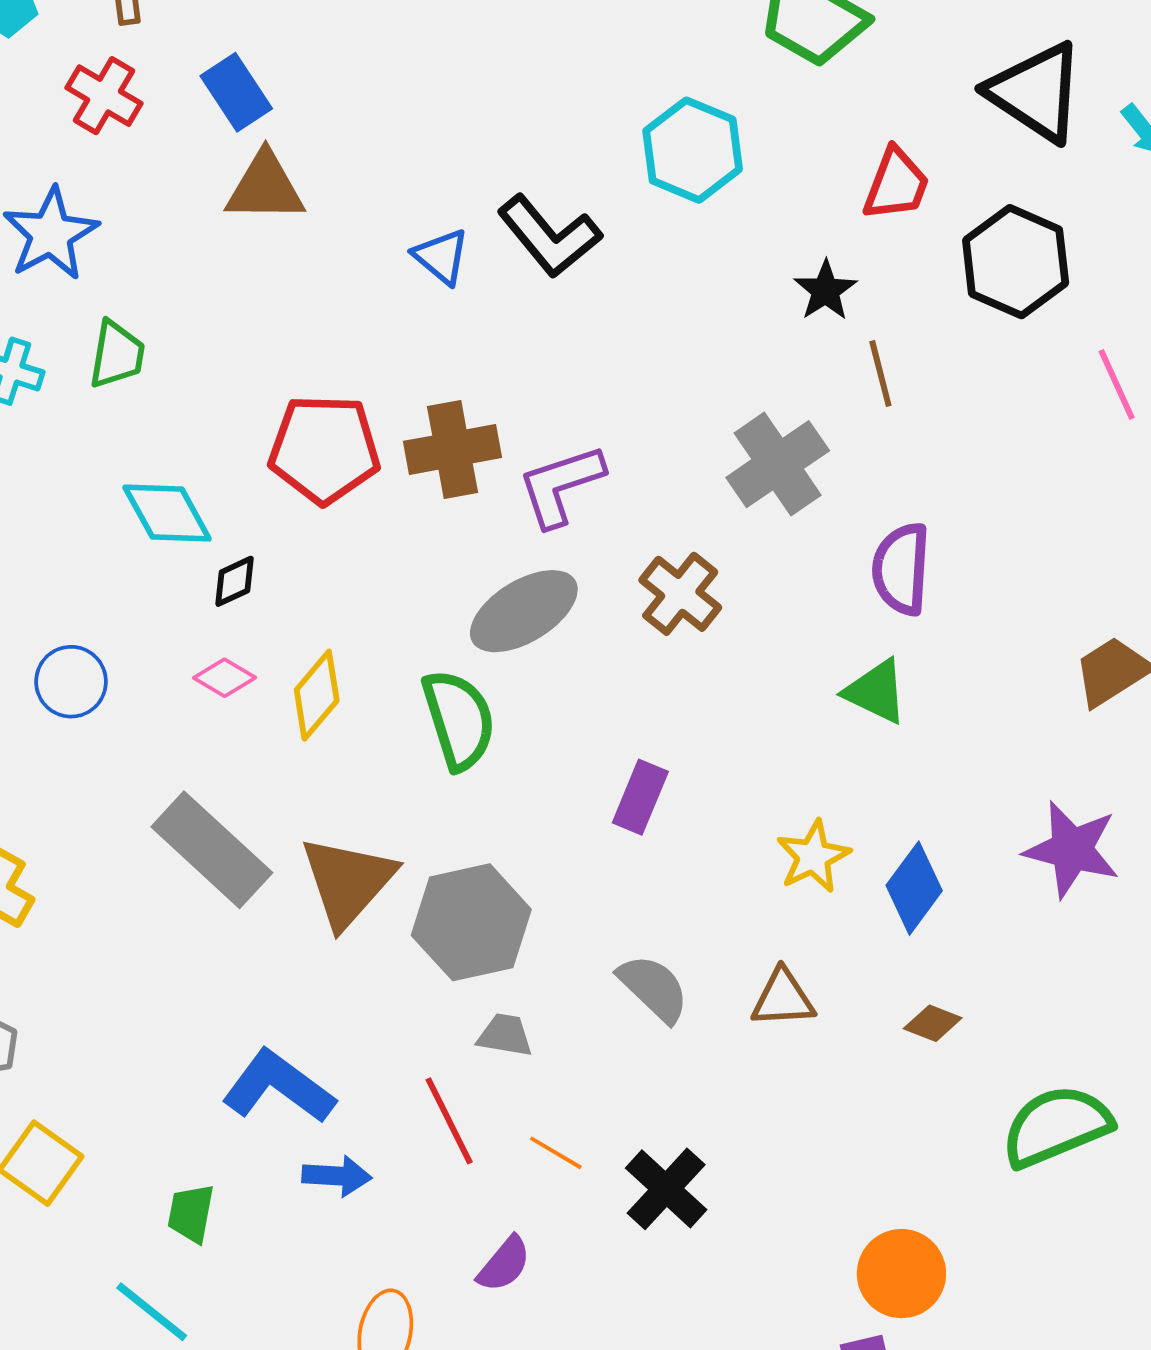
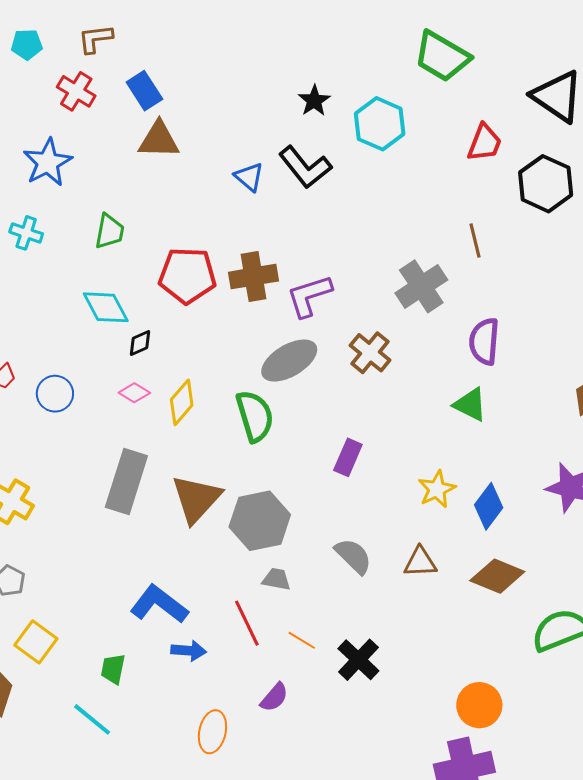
black star: (825, 290) -> (314, 101), moved
green trapezoid: (117, 355) -> (110, 231), moved
gray rectangle: (212, 850) -> (126, 481), turned 64
brown diamond: (933, 1023) -> (497, 576), size x1.8

